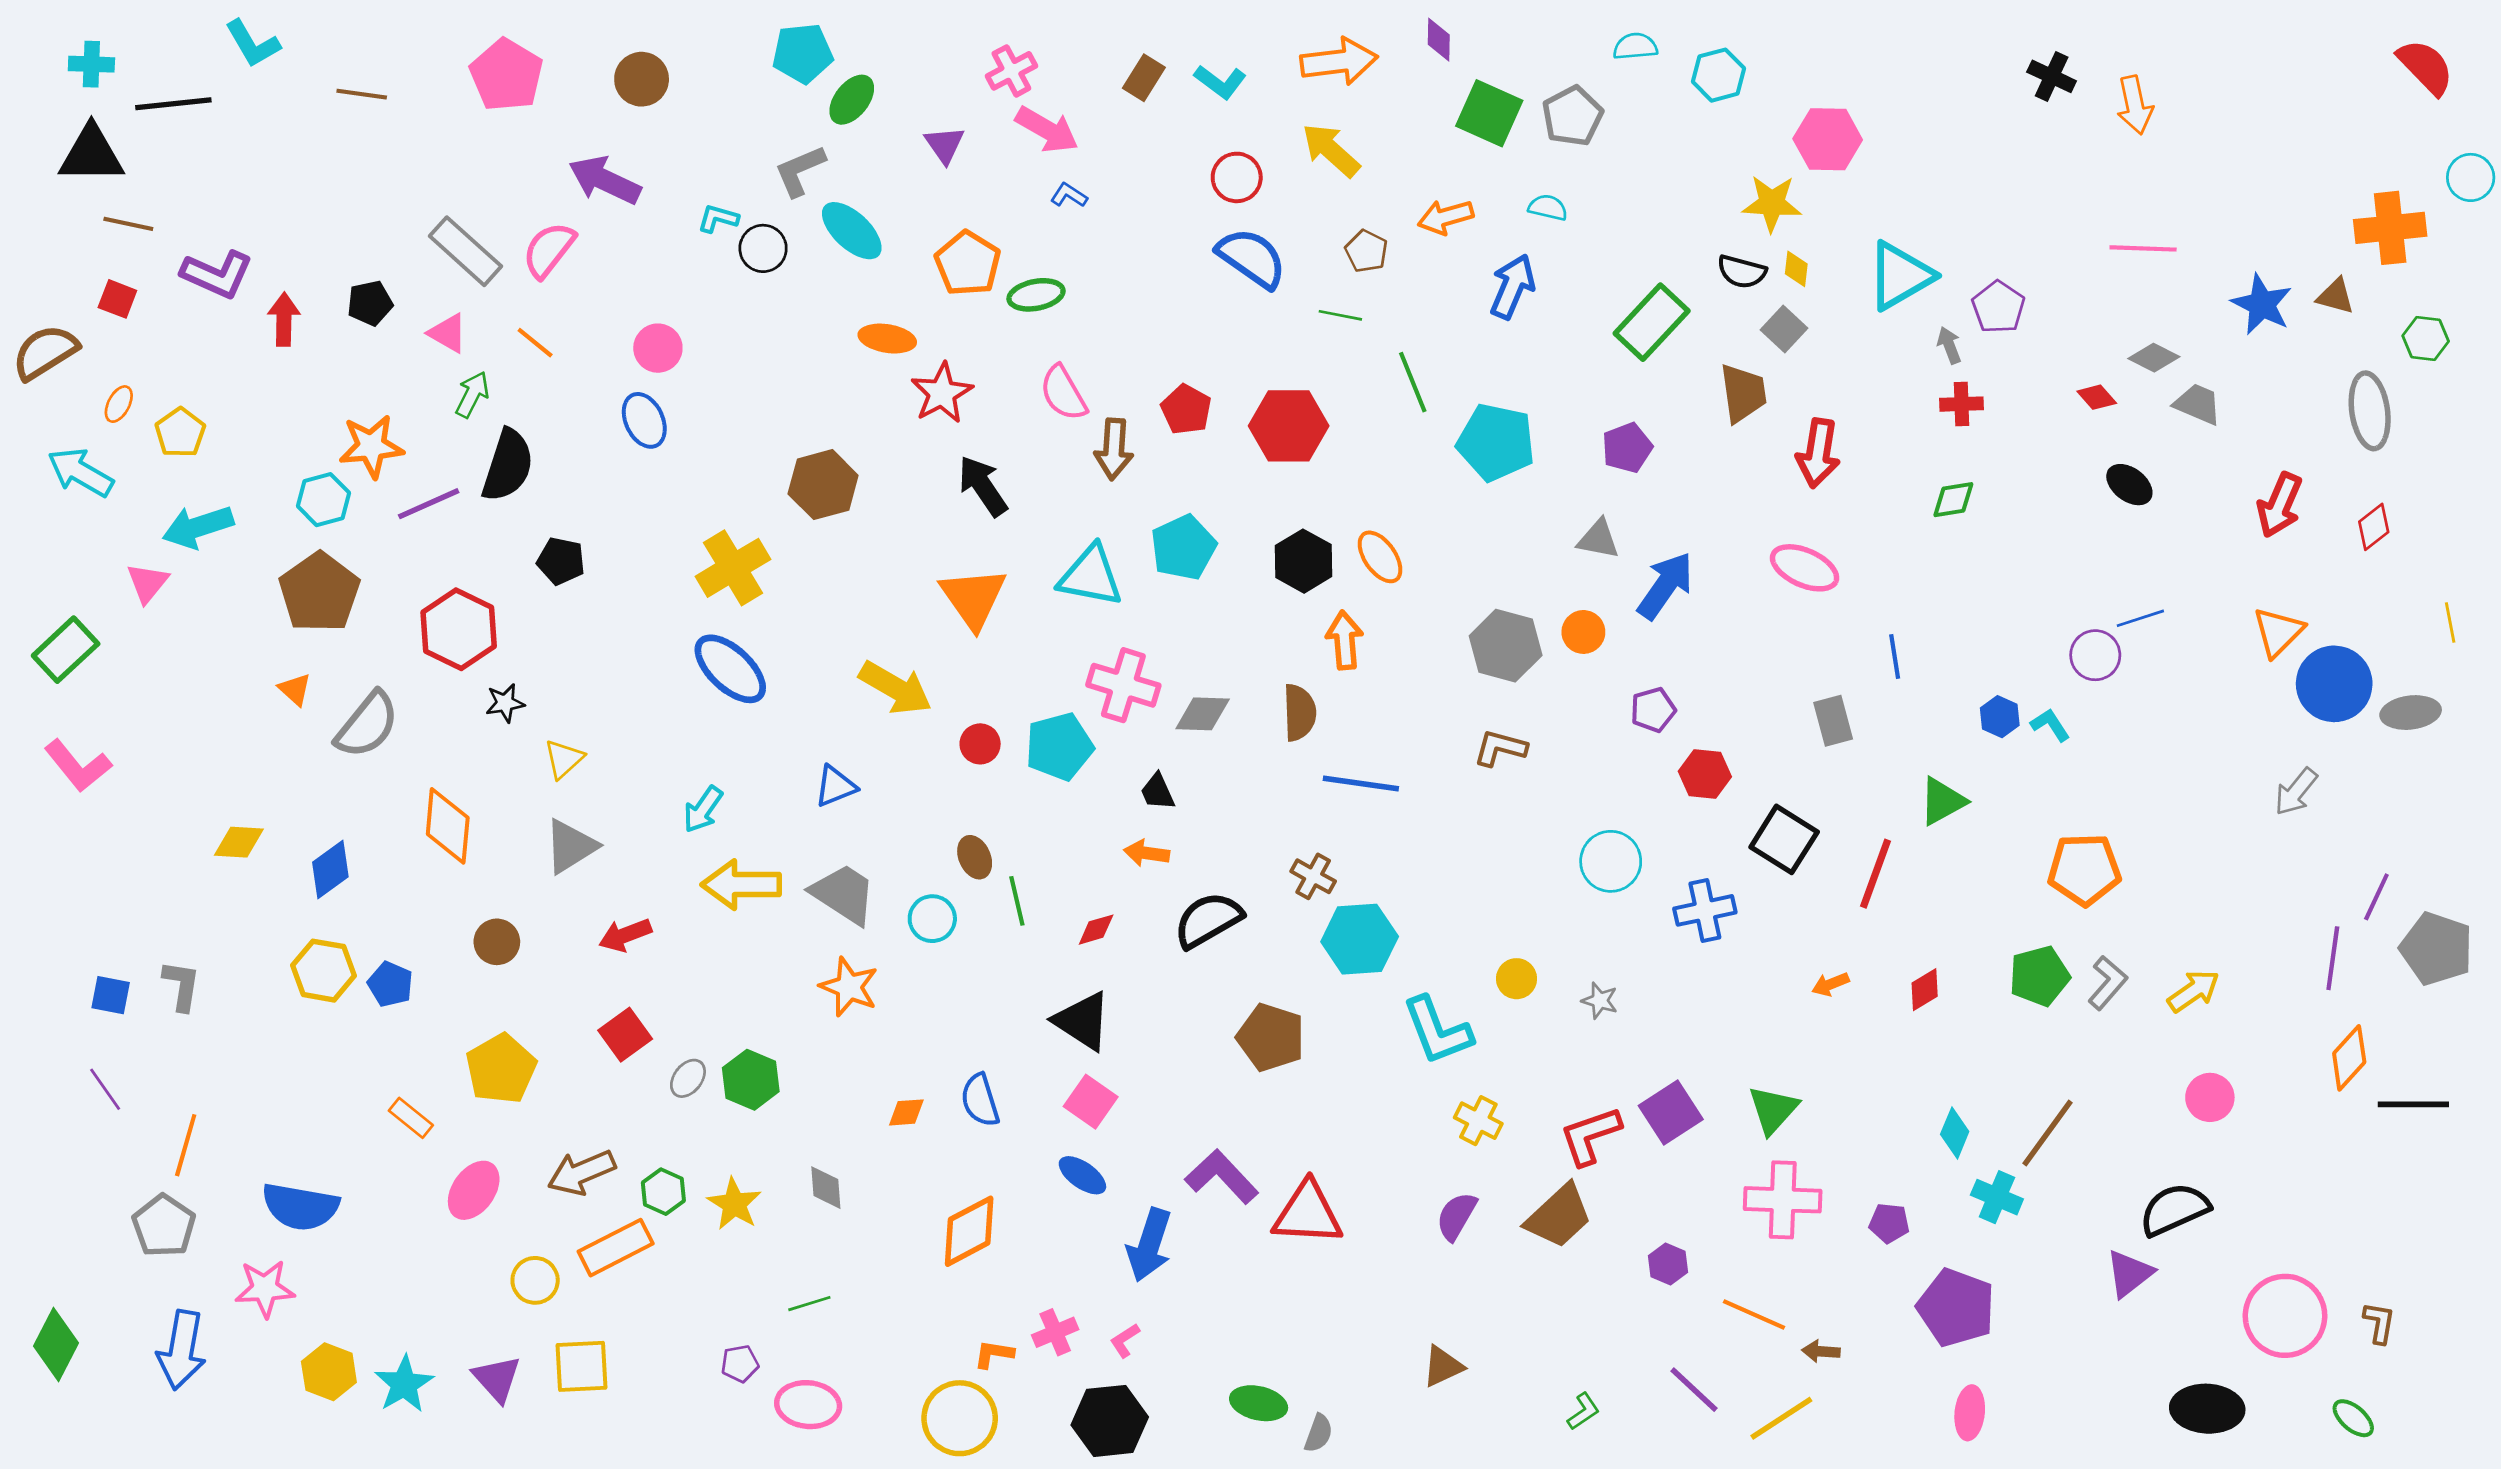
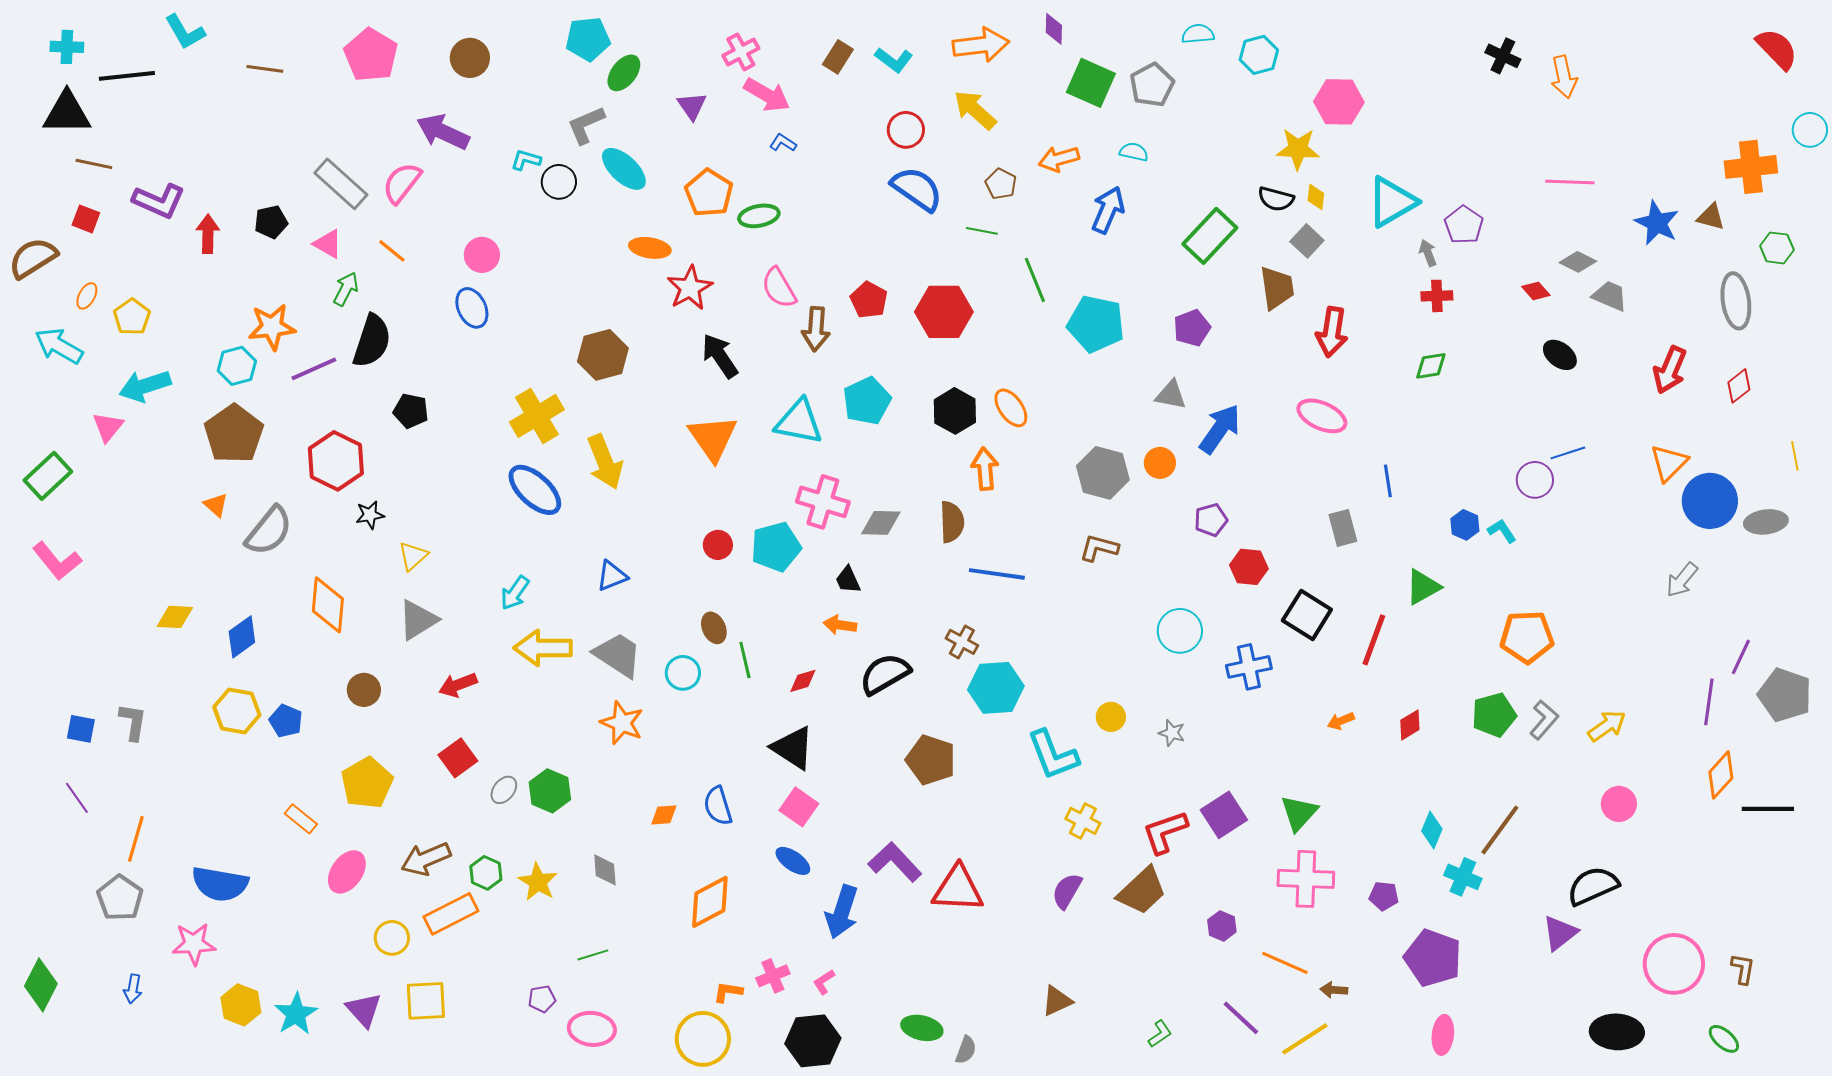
yellow arrow: (895, 688) -> (605, 462), moved, turned 38
blue arrow: (182, 1350) -> (133, 989), size x0.5

